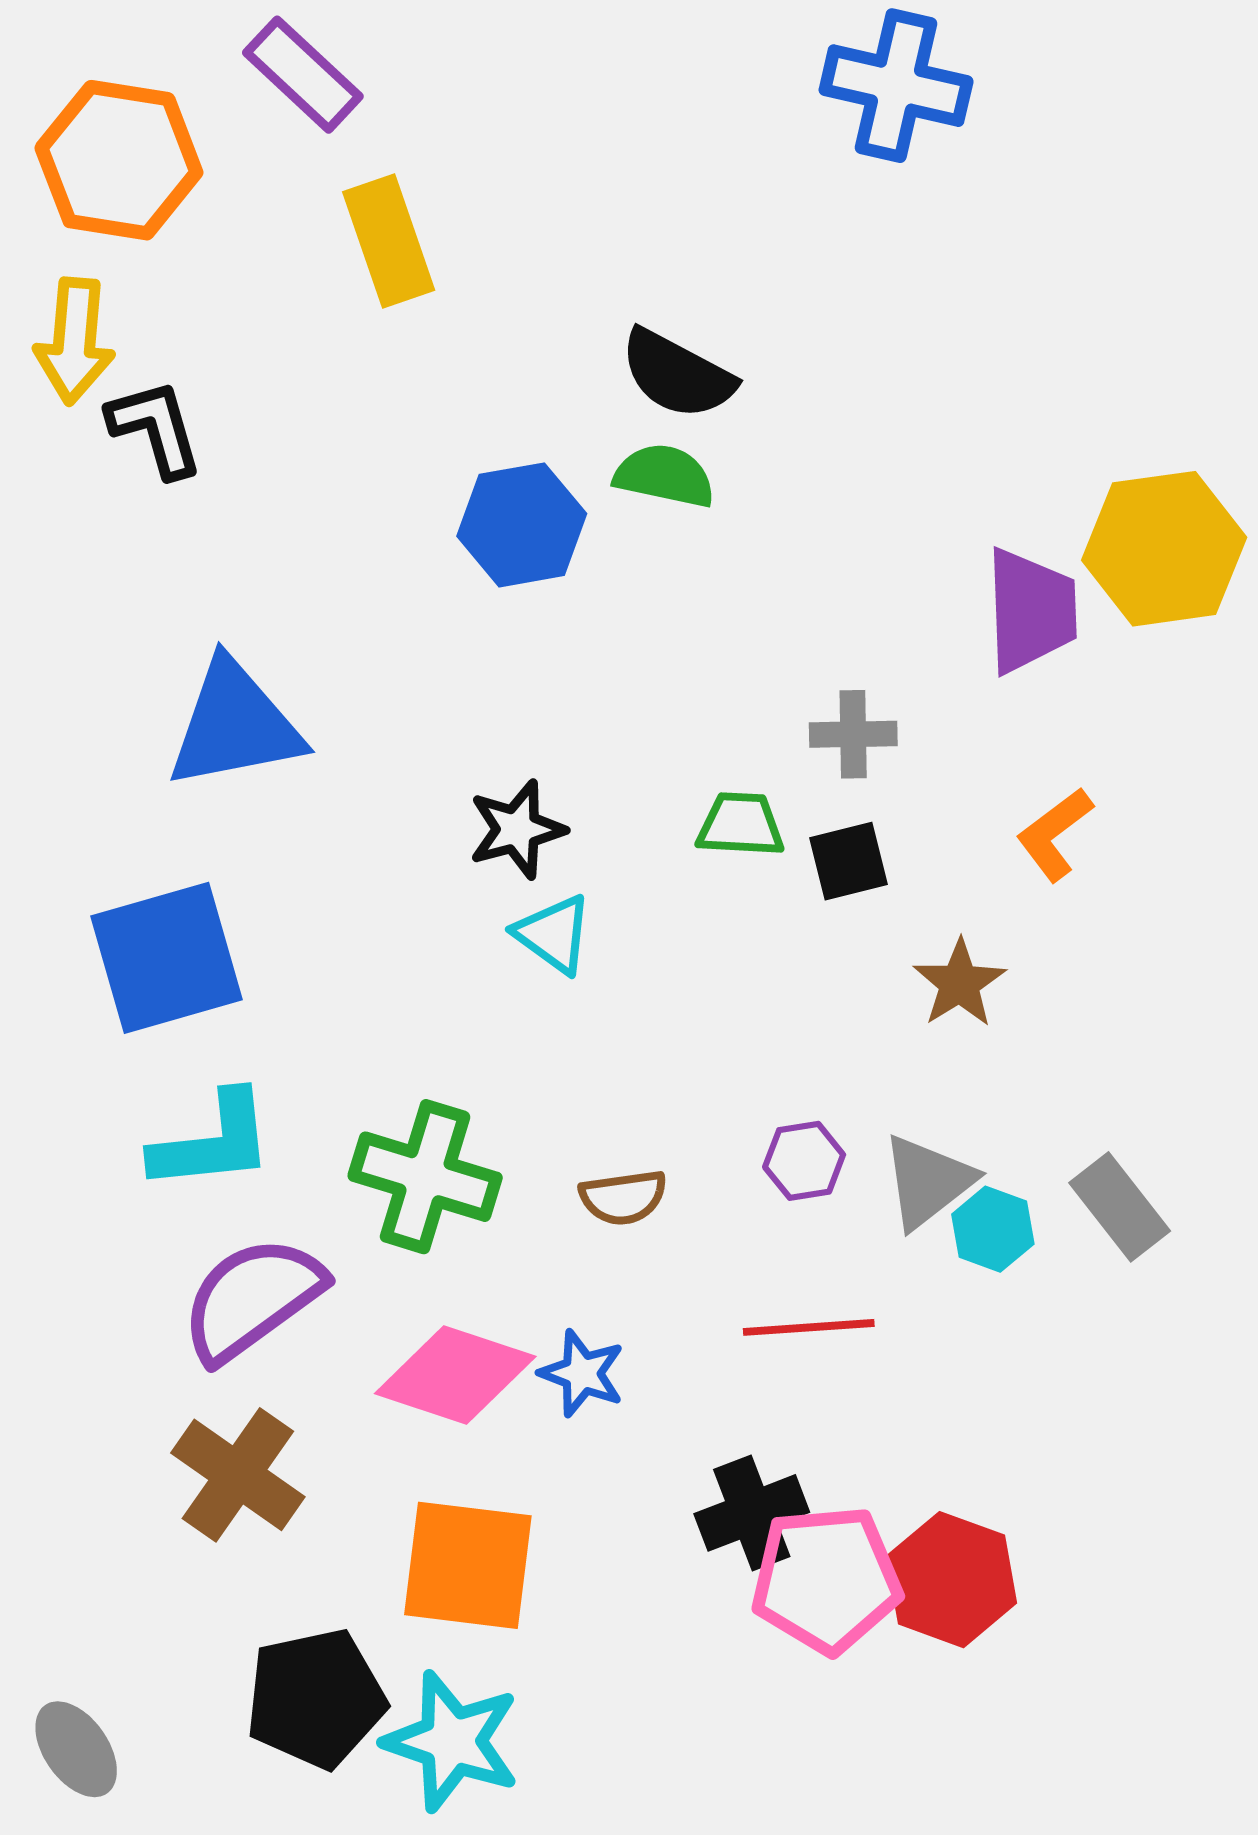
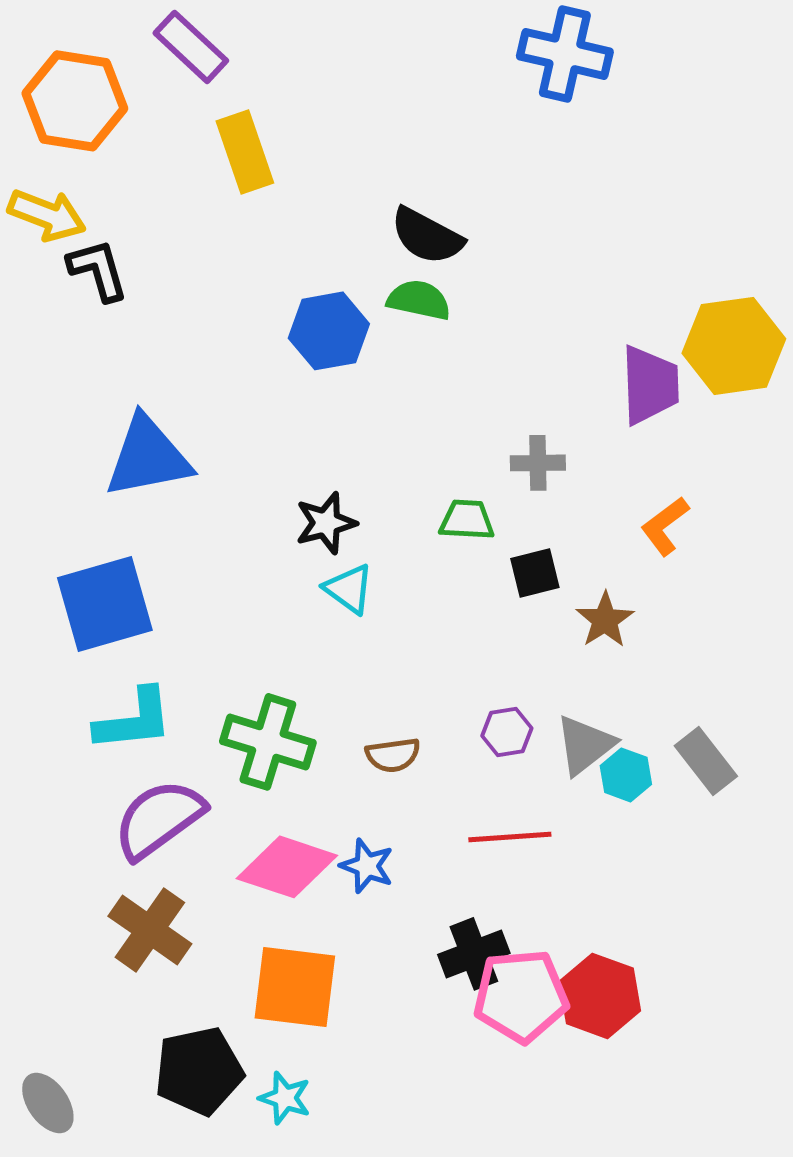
yellow arrow: (75, 341) -> (47, 215), turned -74
black square: (848, 861) -> (535, 573), moved
cyan star: (452, 1741) -> (285, 1098), size x0.6

